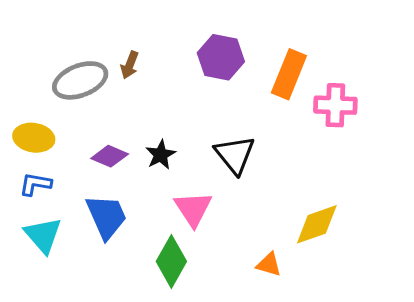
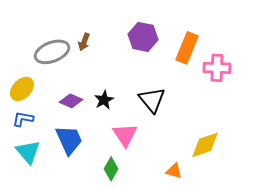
yellow ellipse: (34, 138) -> (22, 89), turned -55
green diamond: (171, 261) -> (111, 169), size x0.7

